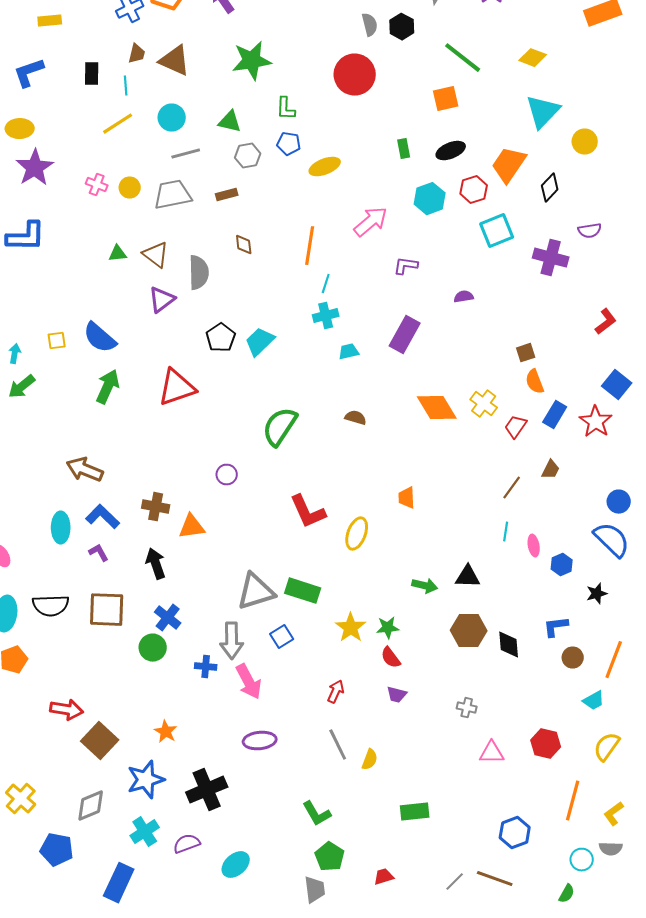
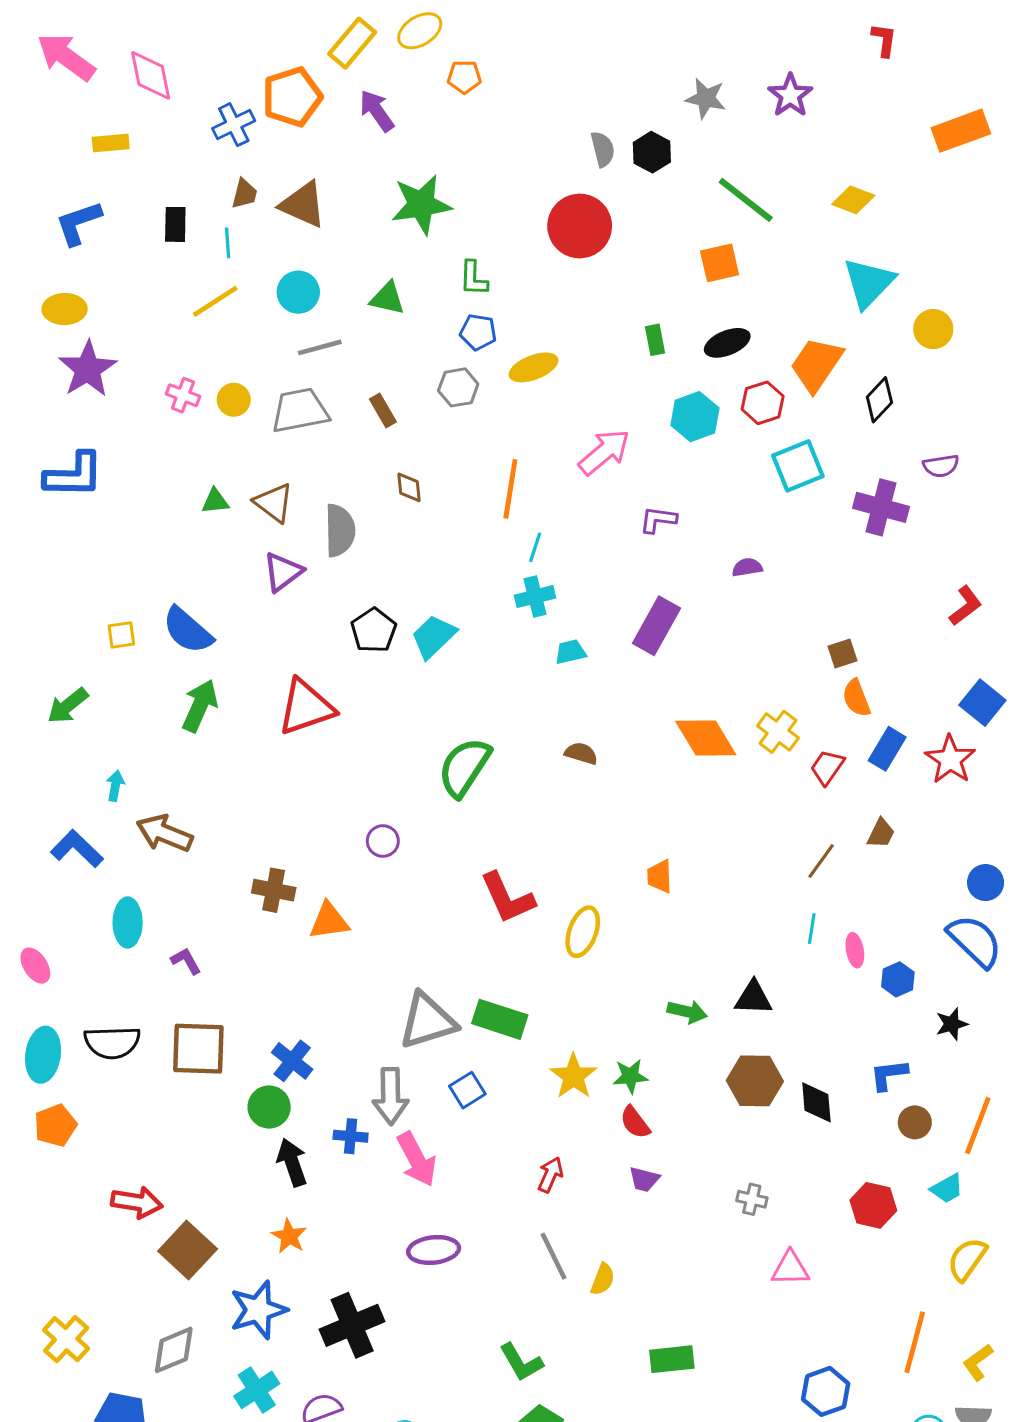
gray hexagon: (248, 156) -> (458, 387), moved
brown rectangle: (227, 195) -> (383, 411), turned 75
cyan arrow: (15, 354) -> (115, 786), moved
blue L-shape: (103, 517) -> (77, 849), moved
black arrow: (156, 564) -> (292, 1162), moved
red hexagon: (546, 744) -> (873, 1205), moved

